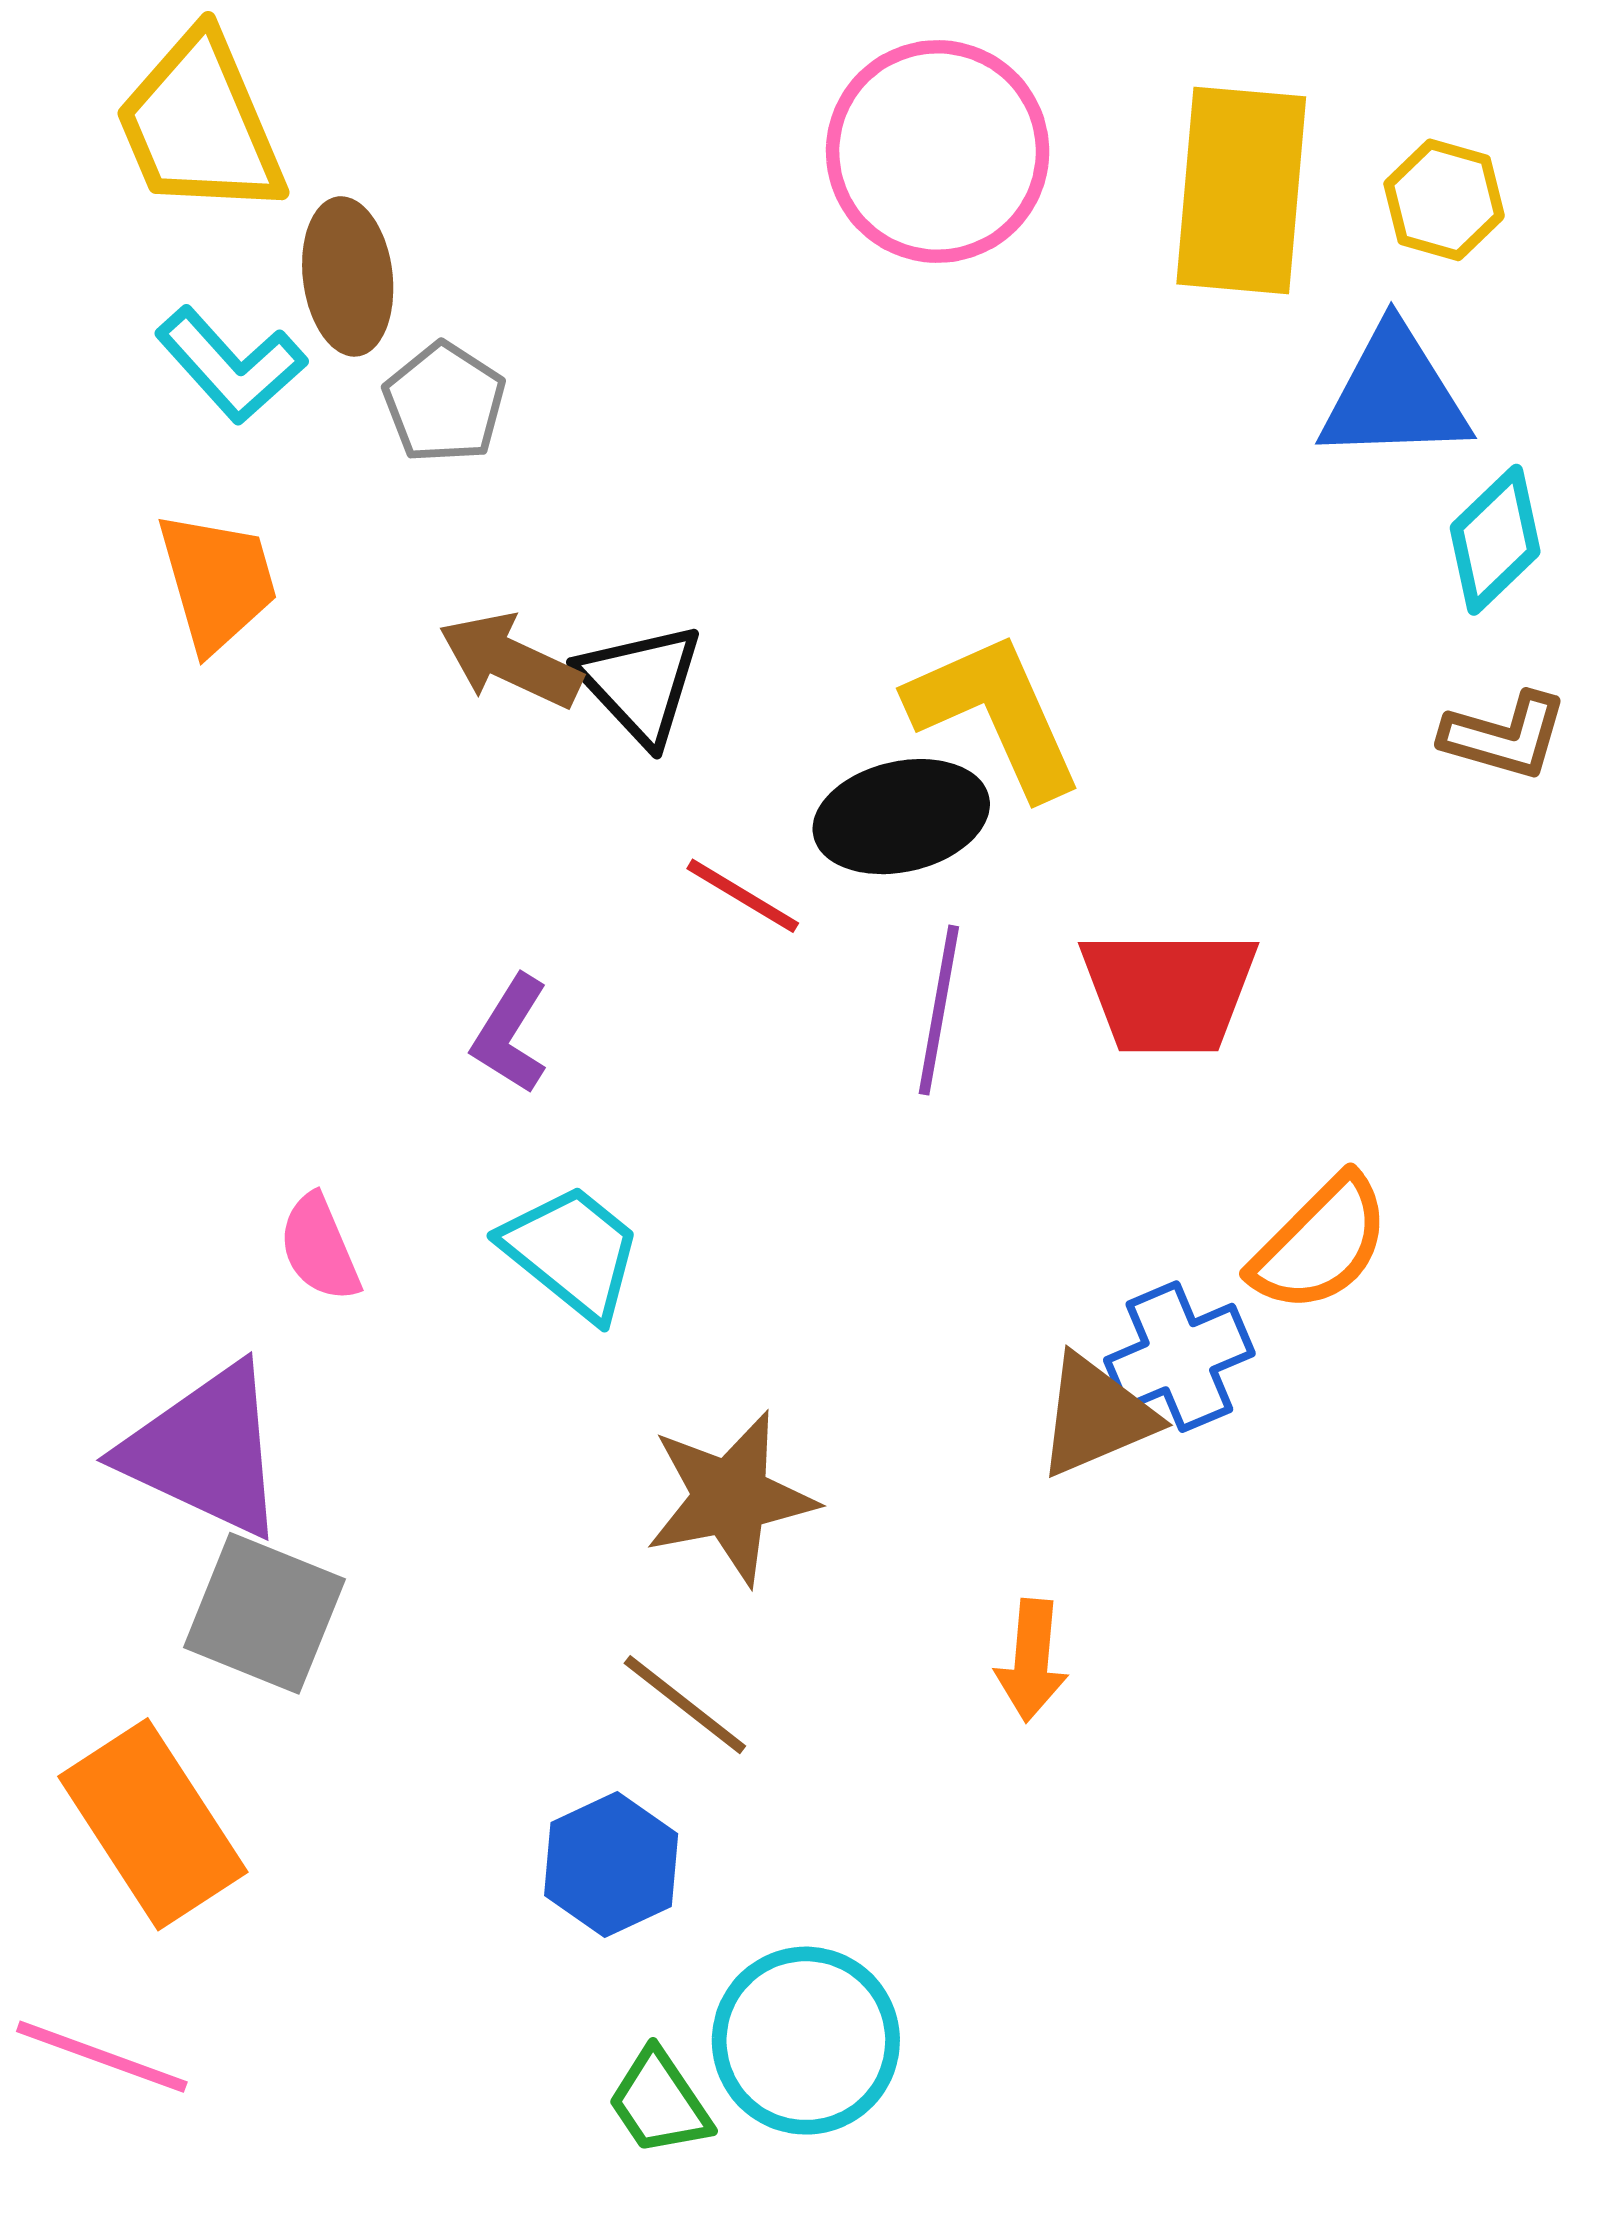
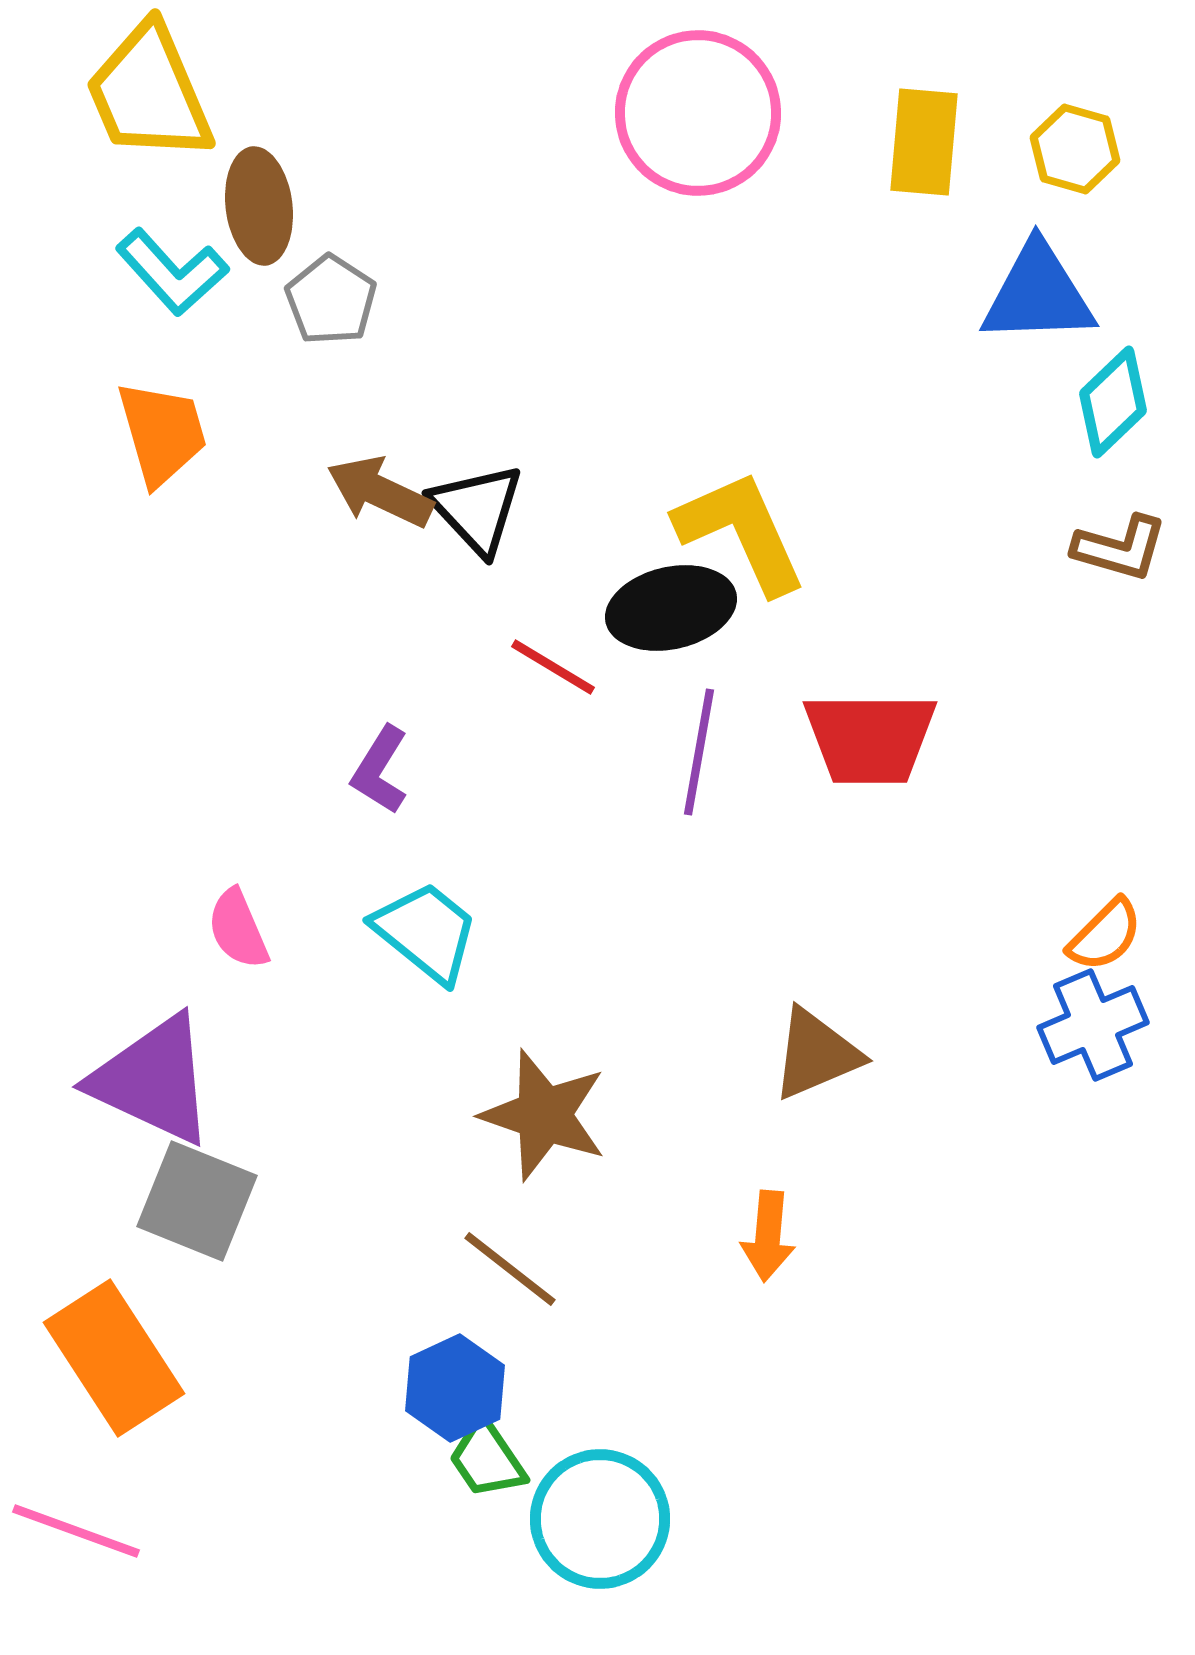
yellow rectangle: (1241, 190) -> (924, 142), size x0.7
orange semicircle: (1320, 1244) -> (1105, 935), moved, size x0.7
blue cross: (1179, 1357) -> (1093, 1025), moved
brown star: (731, 1498) -> (544, 1115), turned 30
green trapezoid: (659, 2102) -> (487, 1459), moved

